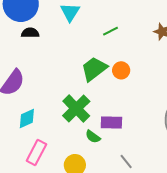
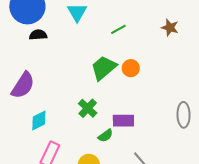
green cross: (76, 109) -> (88, 108), size x0.7
green semicircle: (93, 137) -> (105, 136), turned -70

